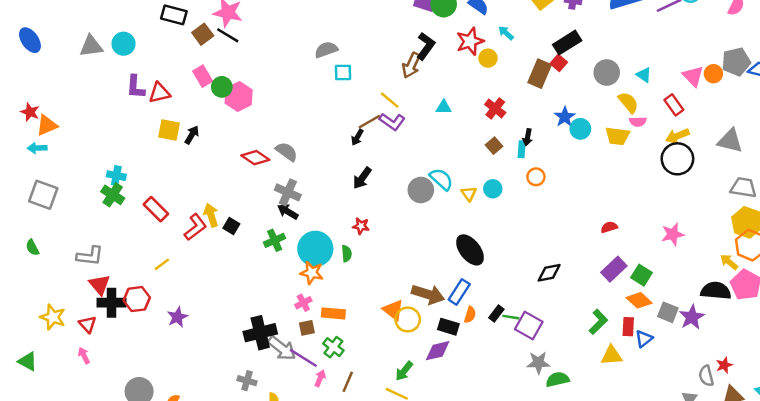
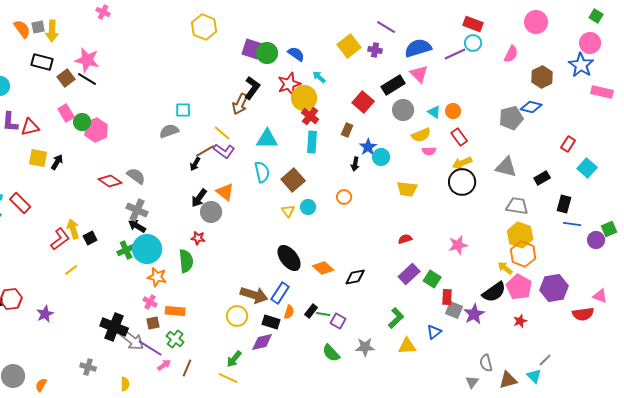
black rectangle: (567, 43) -> (393, 85), moved
gray semicircle: (326, 50) -> (169, 131), moved
yellow circle: (488, 58) -> (304, 98), size x1.6
gray pentagon: (736, 62) -> (511, 118), moved
red square: (559, 63) -> (363, 102), size x1.5
brown rectangle: (540, 74) -> (347, 130), moved, size x0.6
orange circle: (713, 74) -> (453, 111), moved
pink triangle: (693, 76) -> (419, 74), moved
yellow semicircle: (628, 102) -> (421, 135), turned 108
cyan triangle: (444, 107) -> (267, 139), size x1.6
red cross: (495, 108) -> (310, 116), moved
yellow trapezoid: (617, 136) -> (407, 189), moved
black arrow: (528, 137) -> (355, 164), moved
brown square: (494, 146) -> (293, 180), moved, size x1.6
cyan rectangle: (522, 149) -> (312, 142), moved, size x1.5
cyan semicircle: (441, 179) -> (262, 172), moved, turned 35
gray circle: (421, 190) -> (211, 212), moved
red rectangle: (156, 209) -> (20, 203), moved
black square: (231, 226) -> (90, 238), turned 32
cyan circle: (315, 249) -> (147, 249), moved
green semicircle: (347, 254) -> (186, 261), size x1.6
yellow line: (162, 264) -> (71, 270), moved
black semicircle: (716, 291) -> (494, 292), turned 140
orange diamond: (639, 300) -> (323, 268), moved
pink cross: (303, 303) -> (150, 302), turned -32
orange triangle: (393, 310) -> (225, 192), moved
purple square: (529, 325) -> (338, 321), size x0.7
red rectangle: (628, 327) -> (447, 297), moved
black cross: (260, 333) -> (114, 327), turned 36
gray star: (538, 363) -> (365, 347), moved
red star: (724, 365) -> (520, 321), moved
pink arrow: (320, 378) -> (164, 365), turned 32
green semicircle: (558, 379) -> (331, 353), moved, turned -120
gray cross: (247, 381) -> (88, 367), moved

